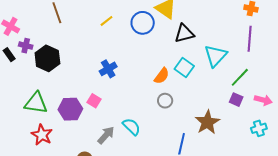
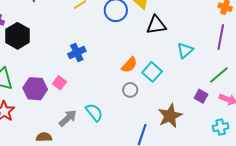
cyan triangle: (216, 56) -> (185, 50), size x0.7
cyan square: (184, 68) -> (152, 72), moved
green line: (240, 77) -> (219, 75), moved

